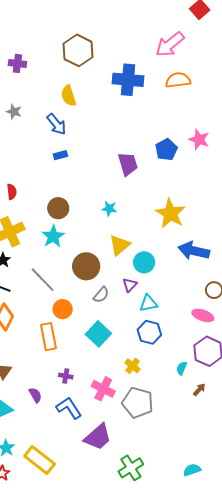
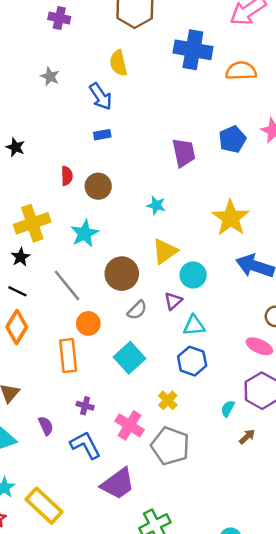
orange semicircle: (178, 80) -> (241, 71), moved
red semicircle: (12, 192) -> (67, 176), moved
brown circle: (58, 208) -> (98, 186), moved

